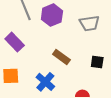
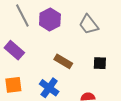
gray trapezoid: (89, 23) -> (89, 24), turned 65

